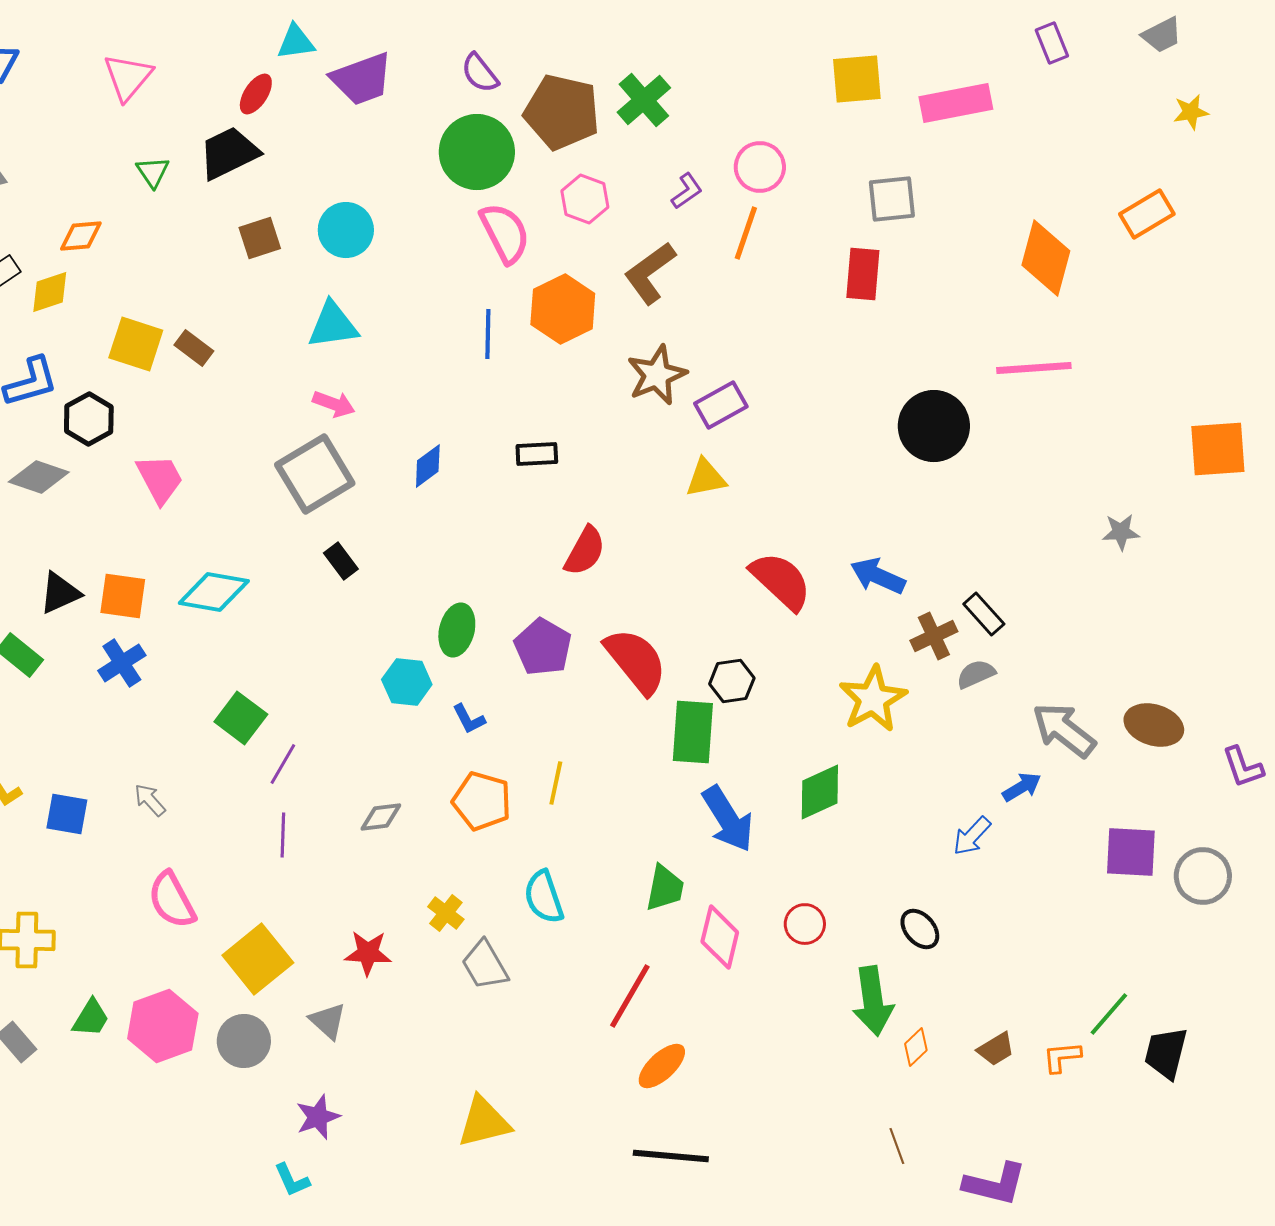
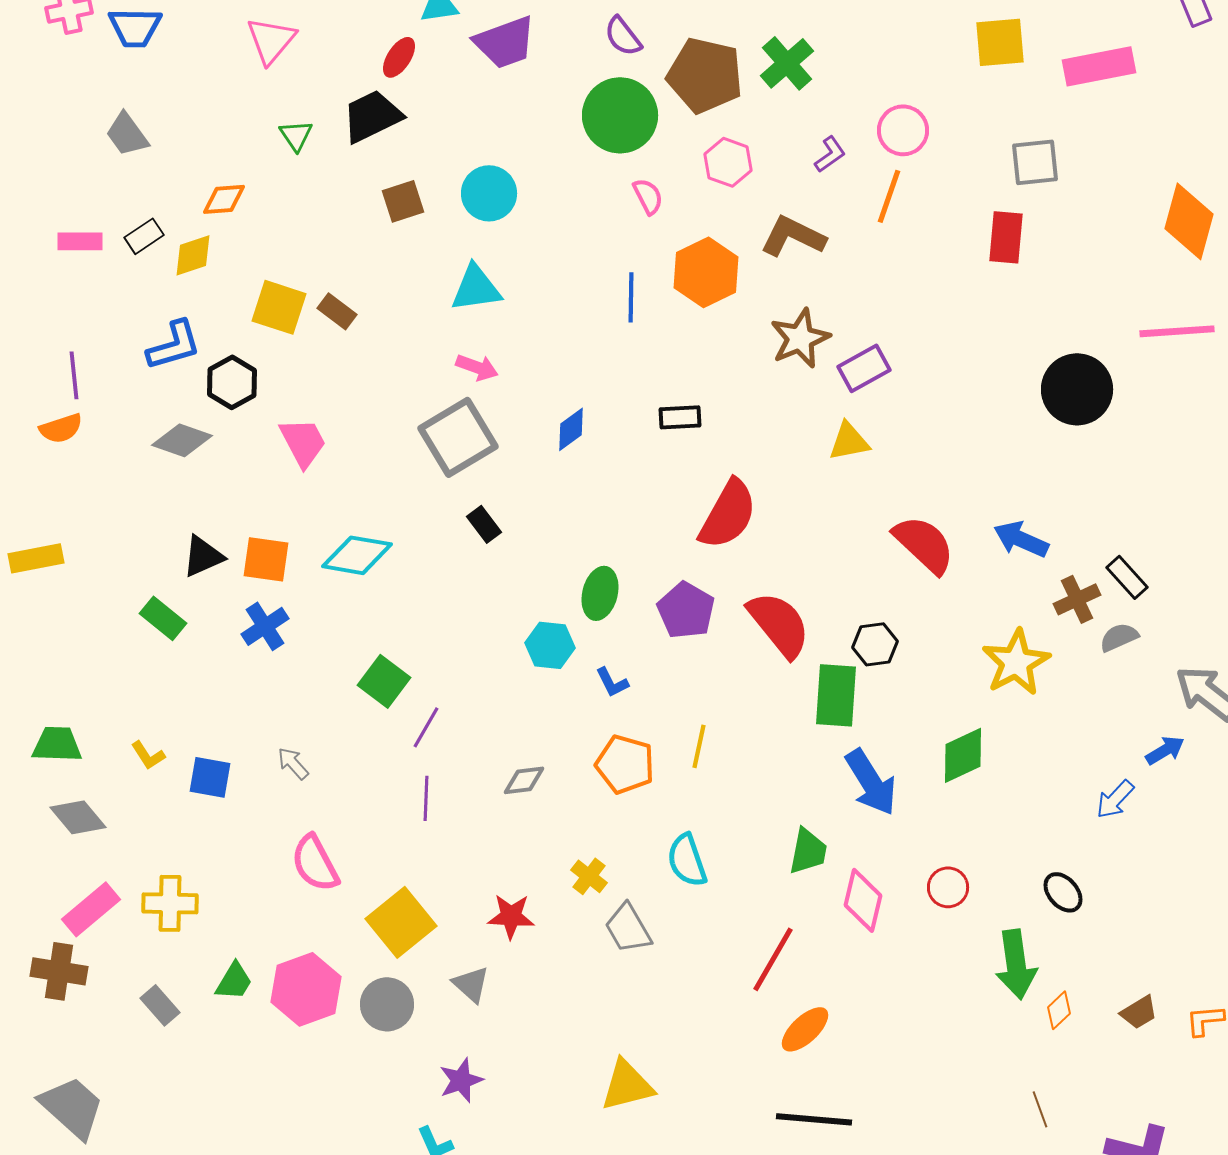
pink semicircle: (505, 233) -> (648, 196), size x0.6
brown L-shape: (650, 273) -> (793, 236), turned 62
red semicircle: (585, 551) -> (728, 514), size x1.4

